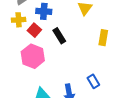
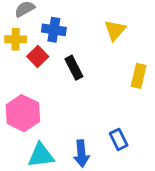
pink hexagon: (33, 56) -> (23, 113), moved

